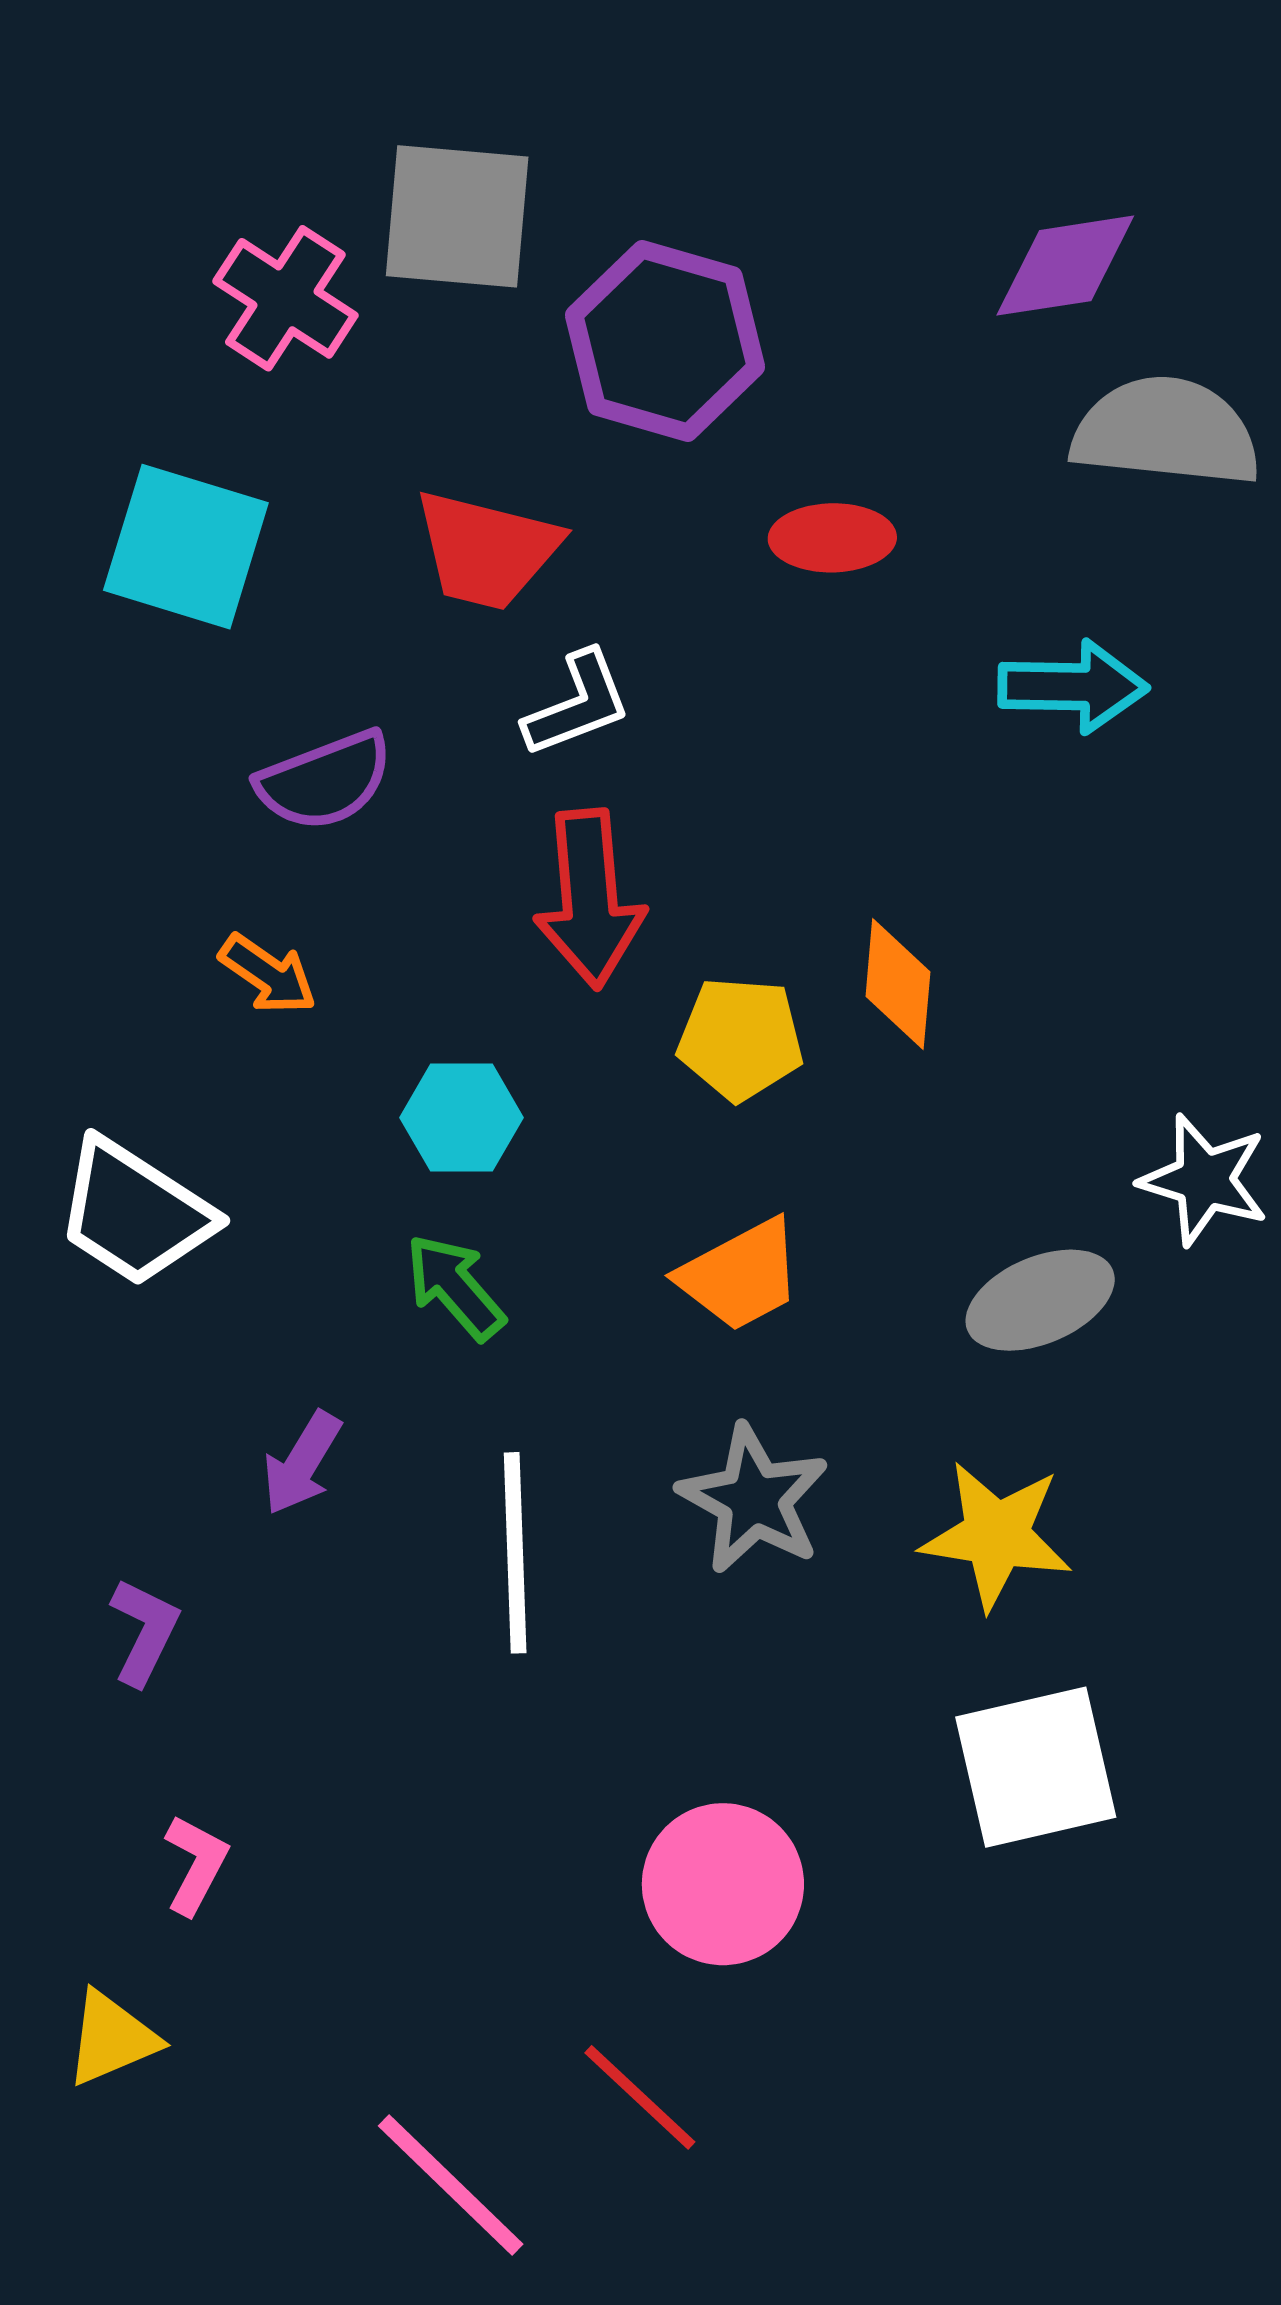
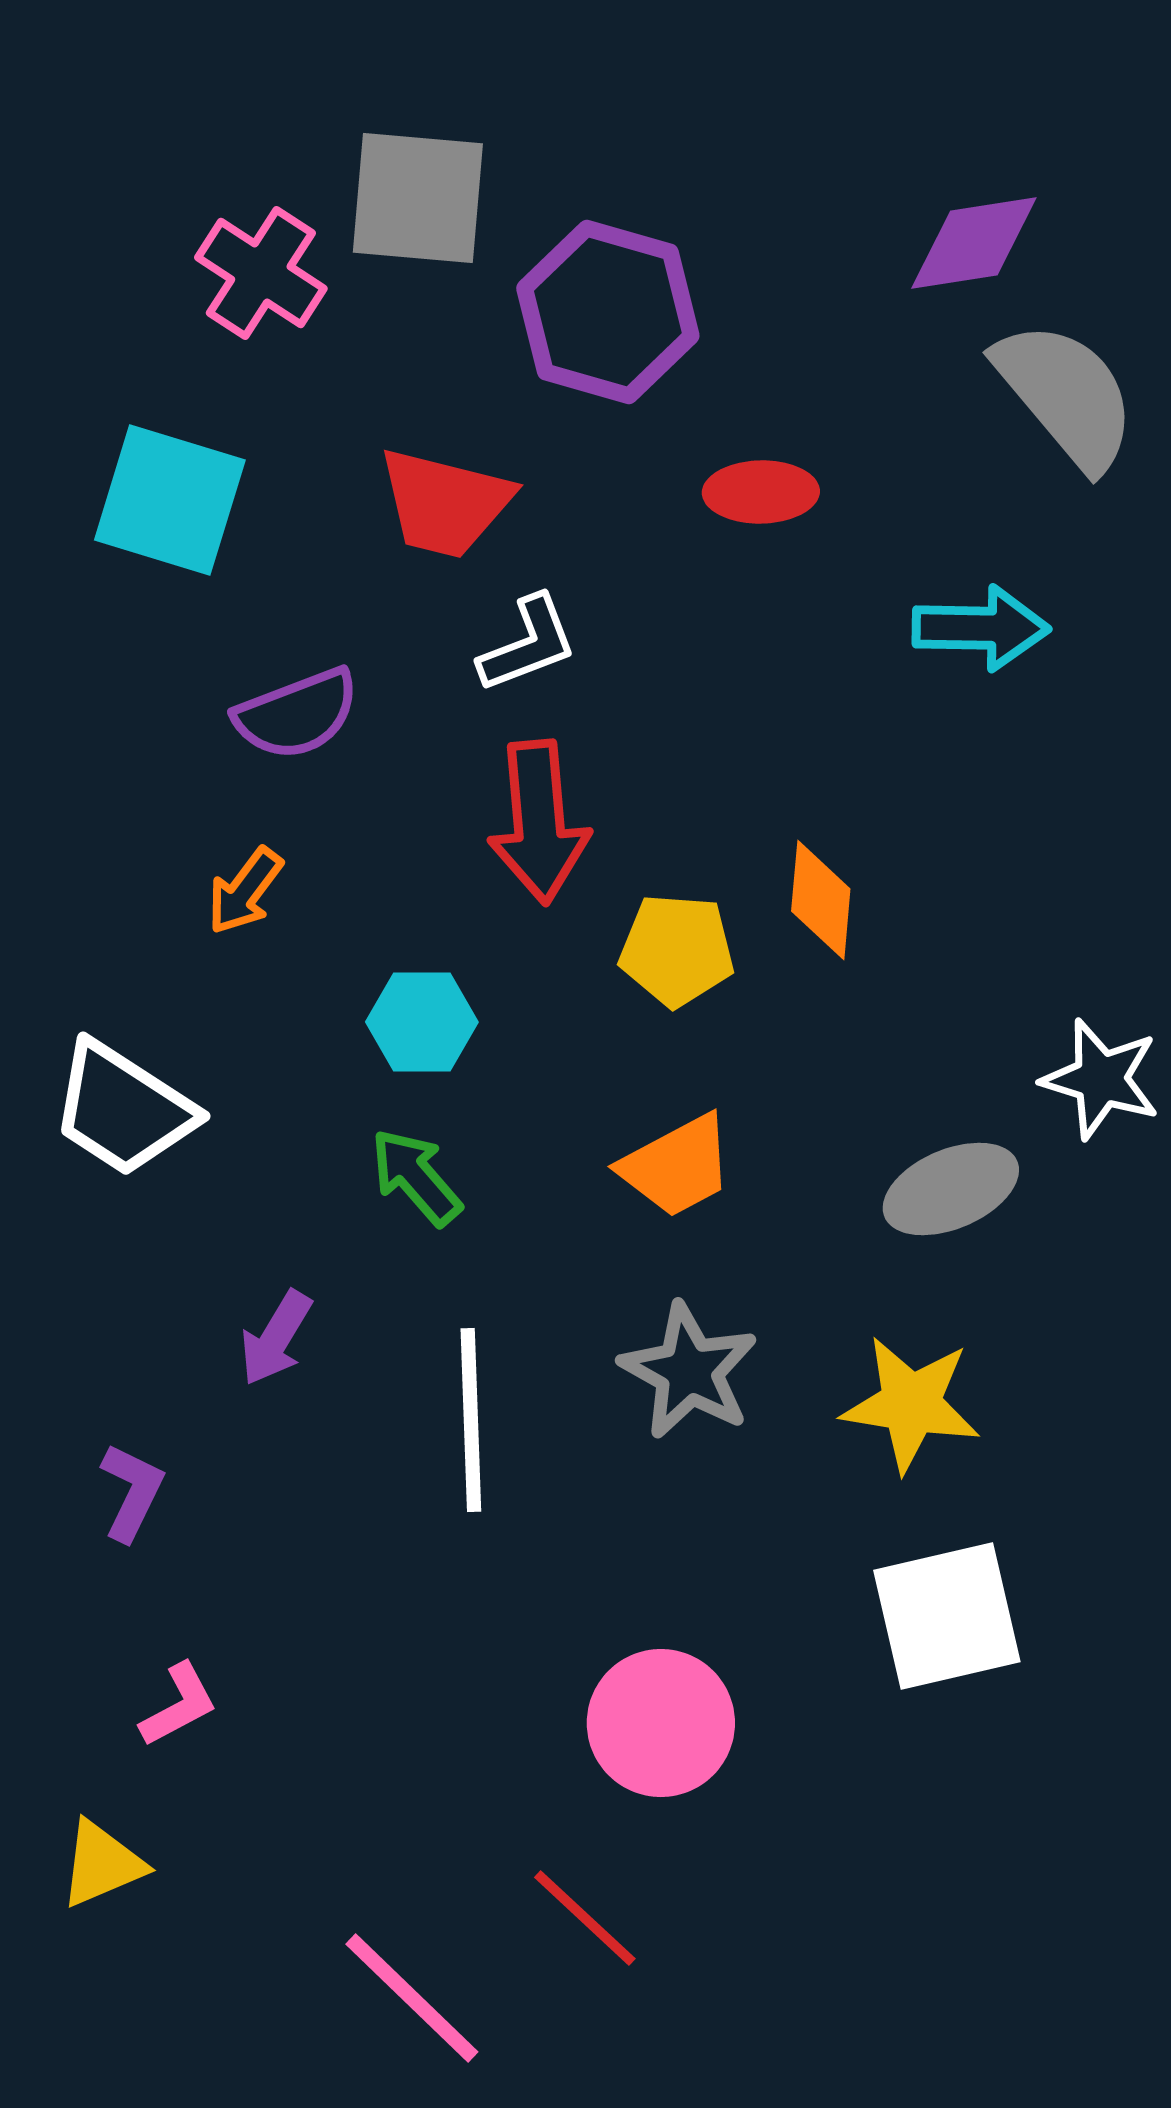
gray semicircle: (1166, 432) -> (1066, 395), turned 44
orange arrow: (268, 974) -> (245, 891), turned 92
pink L-shape: (196, 1864) -> (179, 1705), turned 34

